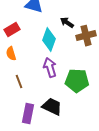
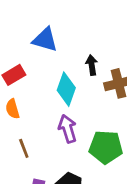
black arrow: (67, 23) -> (92, 65), turned 48

